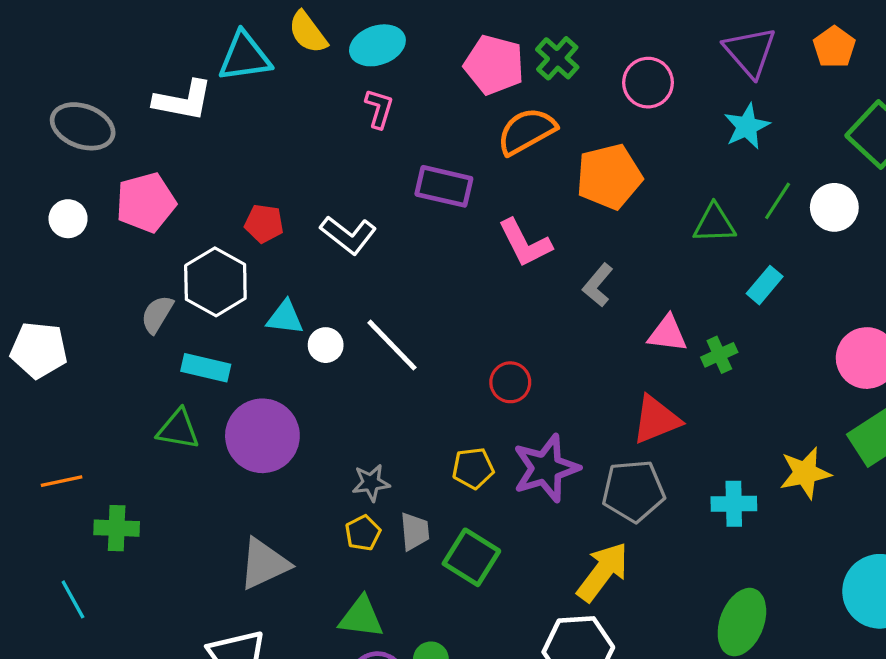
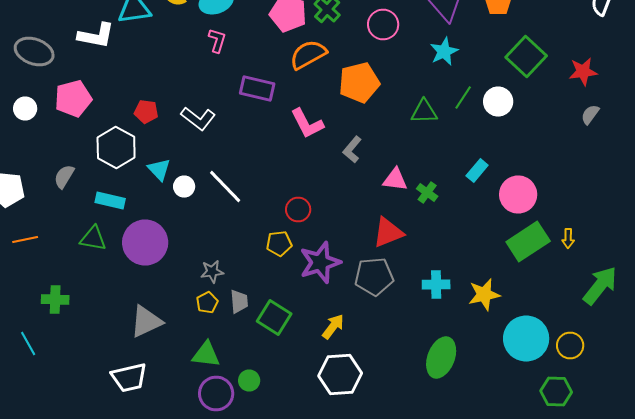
cyan rectangle: (765, 285) -> (477, 170), moved
gray semicircle: (157, 314) -> (64, 176), moved
cyan triangle: (285, 318) -> (159, 170), turned 40
green cross: (719, 355) -> (427, 192), turned -30
yellow pentagon: (473, 468) -> (279, 244), moved
yellow star: (805, 473) -> (484, 294), moved
orange line: (62, 481) -> (25, 240), moved
yellow arrow: (603, 572) -> (333, 326), moved, size x0.7

